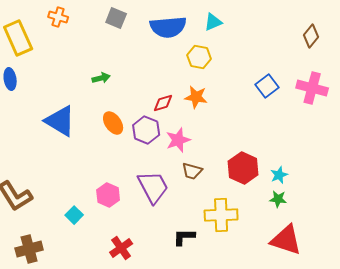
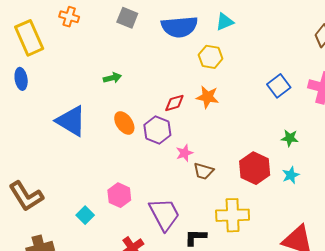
pink star: (178, 140) -> (184, 153), moved, size x0.7
purple trapezoid: (153, 187) -> (164, 214), moved
green star: (278, 199) -> (290, 138), moved

